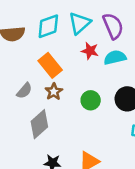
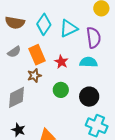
cyan diamond: (48, 26) -> (44, 24), turned -50
red star: (90, 51) -> (61, 62), moved
gray semicircle: (24, 91) -> (14, 52), moved

